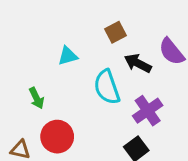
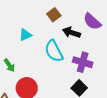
purple cross: (148, 111) -> (83, 62), turned -30

